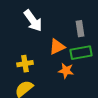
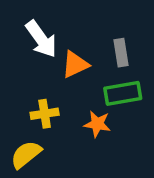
orange triangle: (57, 47) -> (75, 65), moved
yellow cross: (25, 64) -> (45, 114), moved

